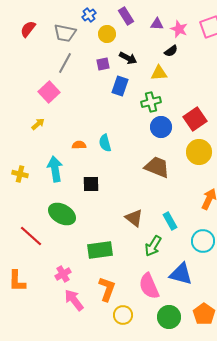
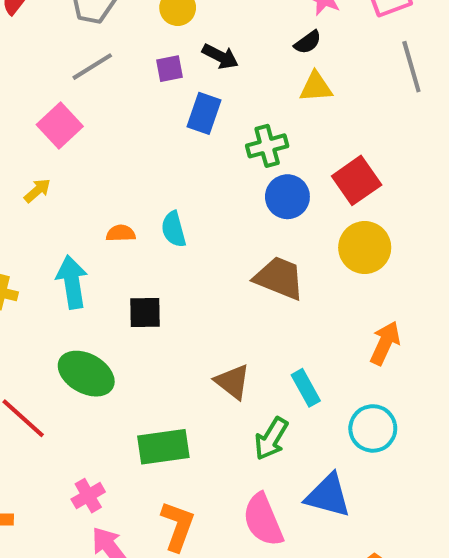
gray line: (65, 63) -> (92, 67), turned 30
yellow triangle: (159, 73) -> (316, 87), moved

